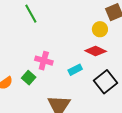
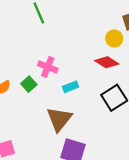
cyan rectangle: (75, 70) -> (71, 87), moved

